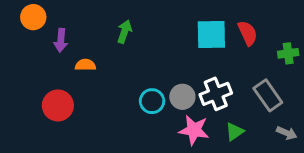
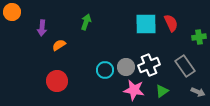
orange circle: (33, 17) -> (12, 12), moved
orange semicircle: (85, 65) -> (59, 45), turned -32
red circle: (58, 105) -> (57, 81), moved

